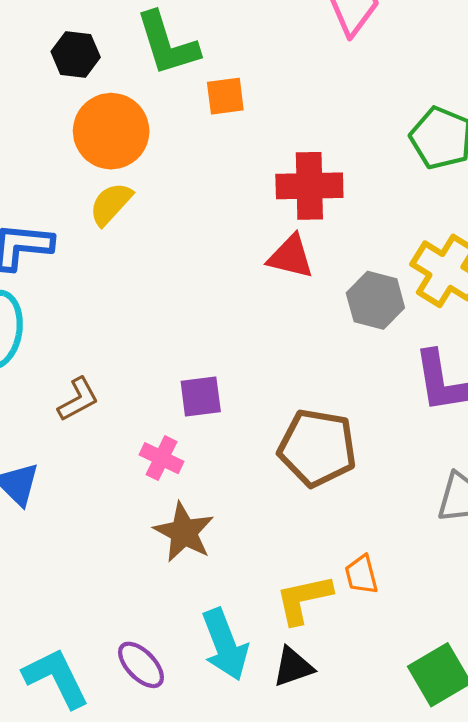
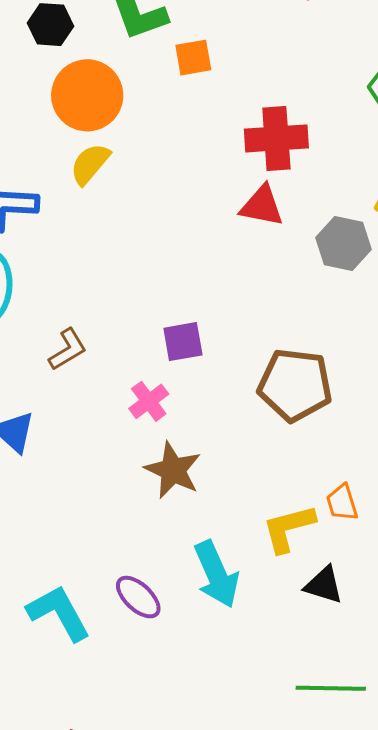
pink cross: (162, 458) -> (149, 401), turned 30
black triangle: (293, 667) -> (324, 585), moved, turned 39

